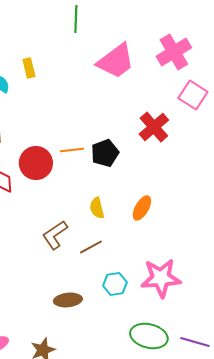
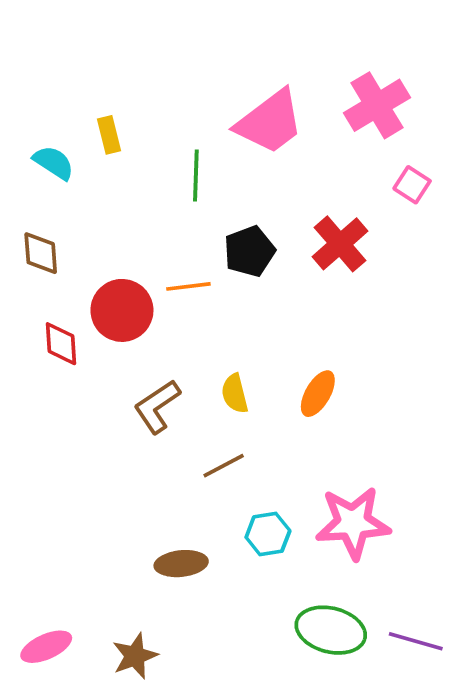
green line: (76, 19) -> (196, 176), moved
pink square: (193, 95) -> (412, 185), size x0.7
black pentagon: (105, 153) -> (249, 251), moved
brown L-shape: (55, 235) -> (157, 407), moved

